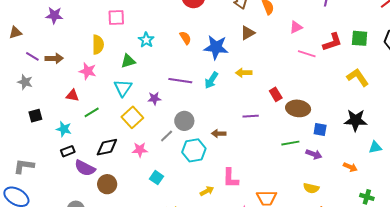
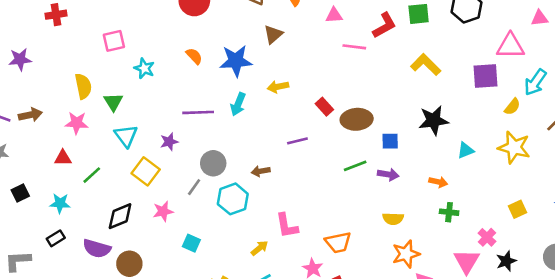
pink square: (116, 17) -> (114, 41), moved
pink triangle: (296, 27) -> (334, 15), turned 32
green triangle: (128, 61) -> (113, 102), moved, turned -35
black rectangle: (68, 151) -> (56, 238), moved
green cross: (367, 197) -> (449, 212), moved

